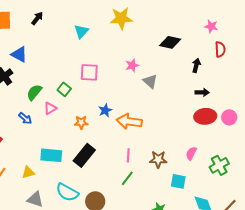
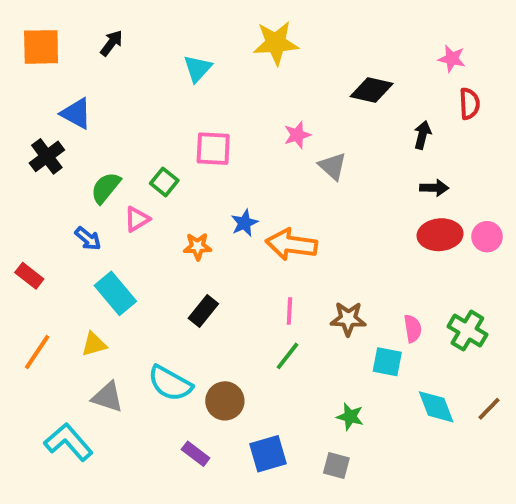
pink semicircle: (191, 153) -> (413, 329), moved, turned 144
cyan rectangle: (51, 155) -> (115, 293), moved, turned 45
black rectangle: (84, 155) -> (203, 311), size x0.7
green cross: (219, 165) -> (467, 331), turned -30

